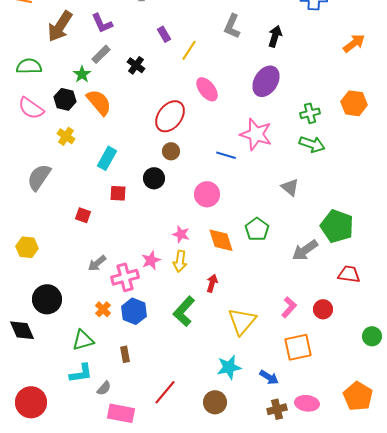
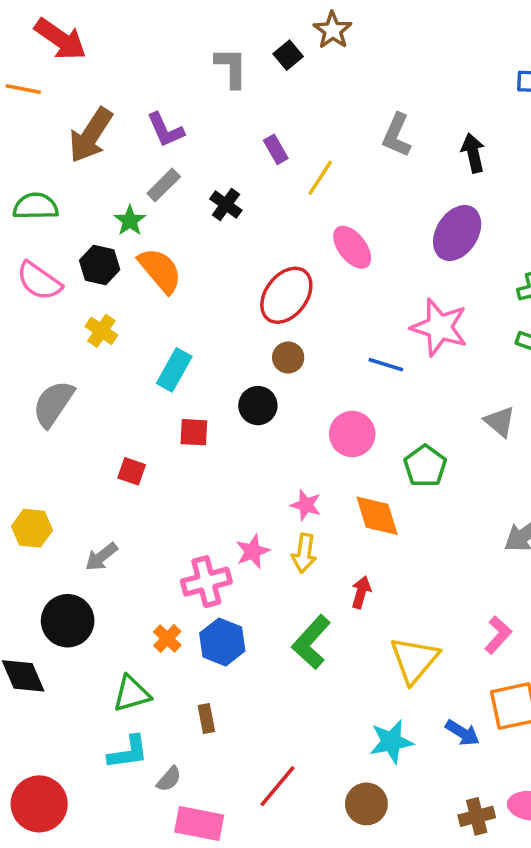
black arrow: (275, 36) -> (473, 153), turned -30
green pentagon: (257, 229) -> (425, 466), moved
gray arrow: (97, 263) -> (101, 557), moved
blue arrow: (269, 377) -> (462, 733), moved

